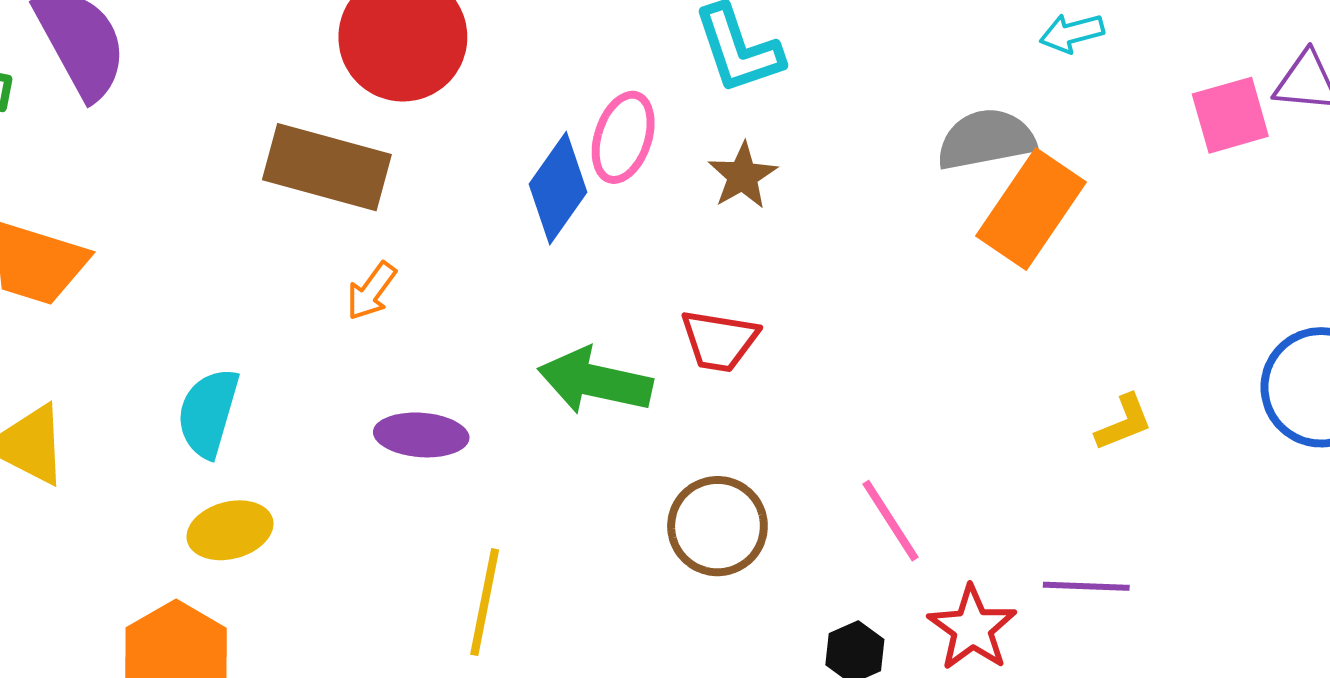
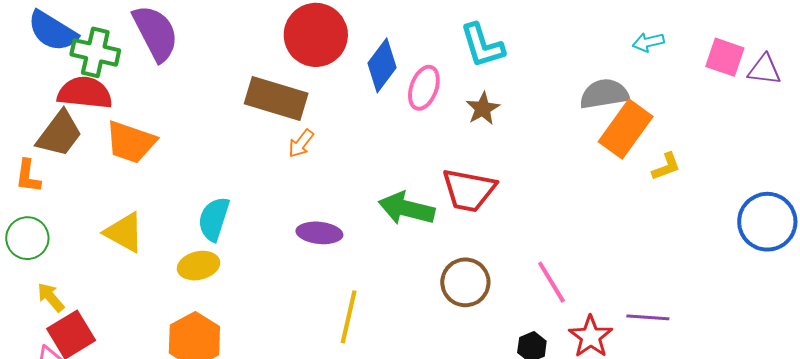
pink square: (1230, 115) -> (725, 57), moved, turned 33
blue diamond: (558, 188) -> (382, 65), moved
orange arrow: (371, 291) -> (301, 144), moved
red trapezoid: (719, 341) -> (469, 190), size x1.4
yellow L-shape: (1124, 423) -> (666, 167), moved
yellow ellipse: (230, 530) -> (199, 266), moved

